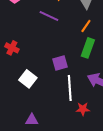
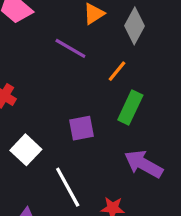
orange line: (86, 26) -> (117, 71), moved
white line: (70, 88) -> (68, 187), moved, turned -30

